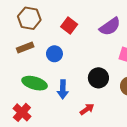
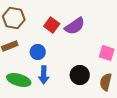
purple semicircle: (110, 27) -> (75, 26), moved
blue arrow: (63, 89) -> (44, 75), moved

